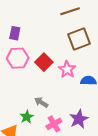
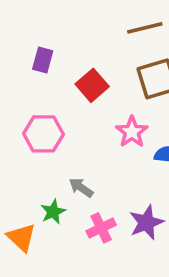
pink hexagon: (18, 58) -> (43, 134), moved
red square: (44, 62) -> (92, 85), moved

